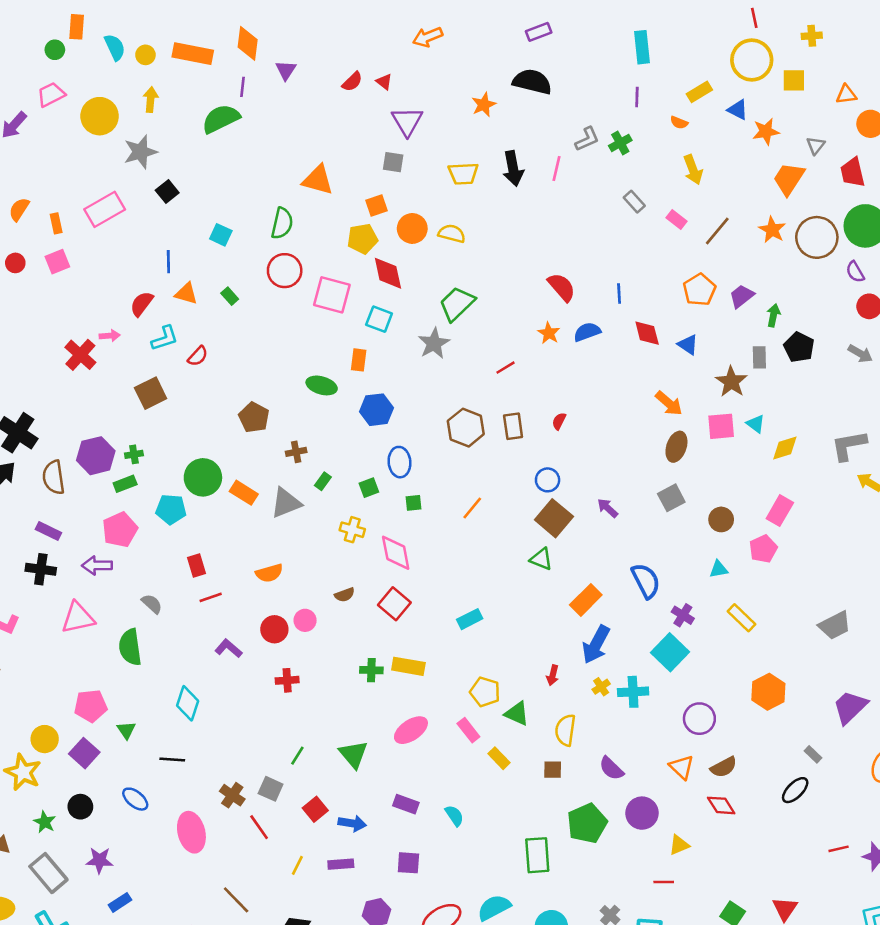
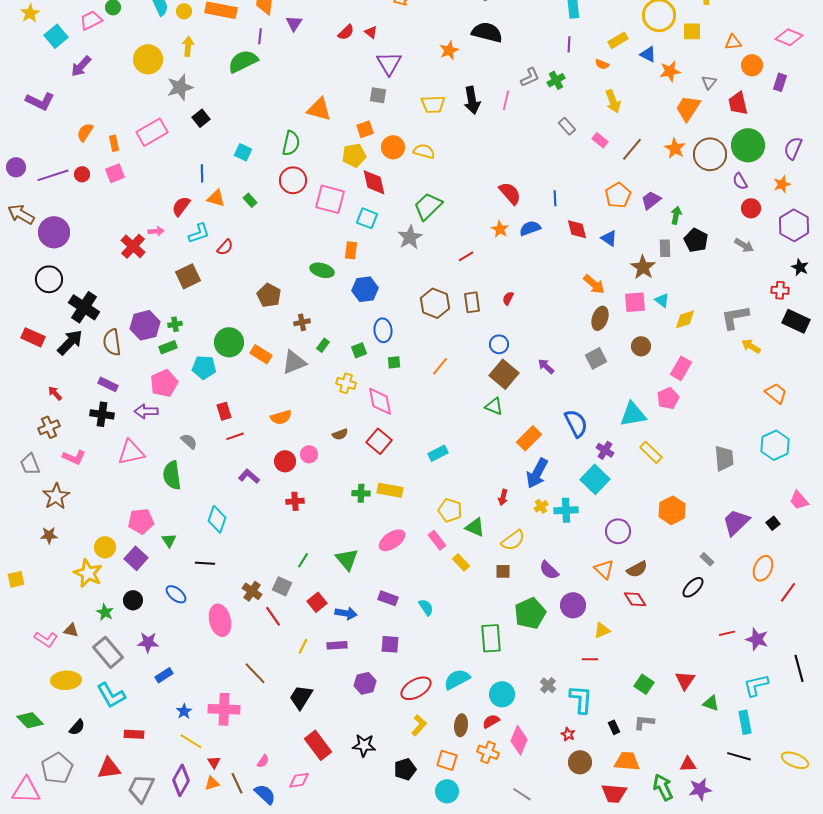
pink trapezoid: (51, 94) -> (91, 20), moved
brown circle: (721, 519) -> (641, 346), moved
cyan triangle: (719, 569) -> (633, 414), size x1.8
gray trapezoid: (835, 625) -> (724, 458), turned -68
yellow semicircle: (565, 730) -> (513, 540), turned -135

